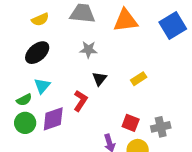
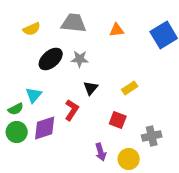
orange triangle: (126, 20) -> (117, 30), size x0.6
black ellipse: (37, 53) -> (51, 59), moved
red square: (131, 123) -> (118, 120), moved

